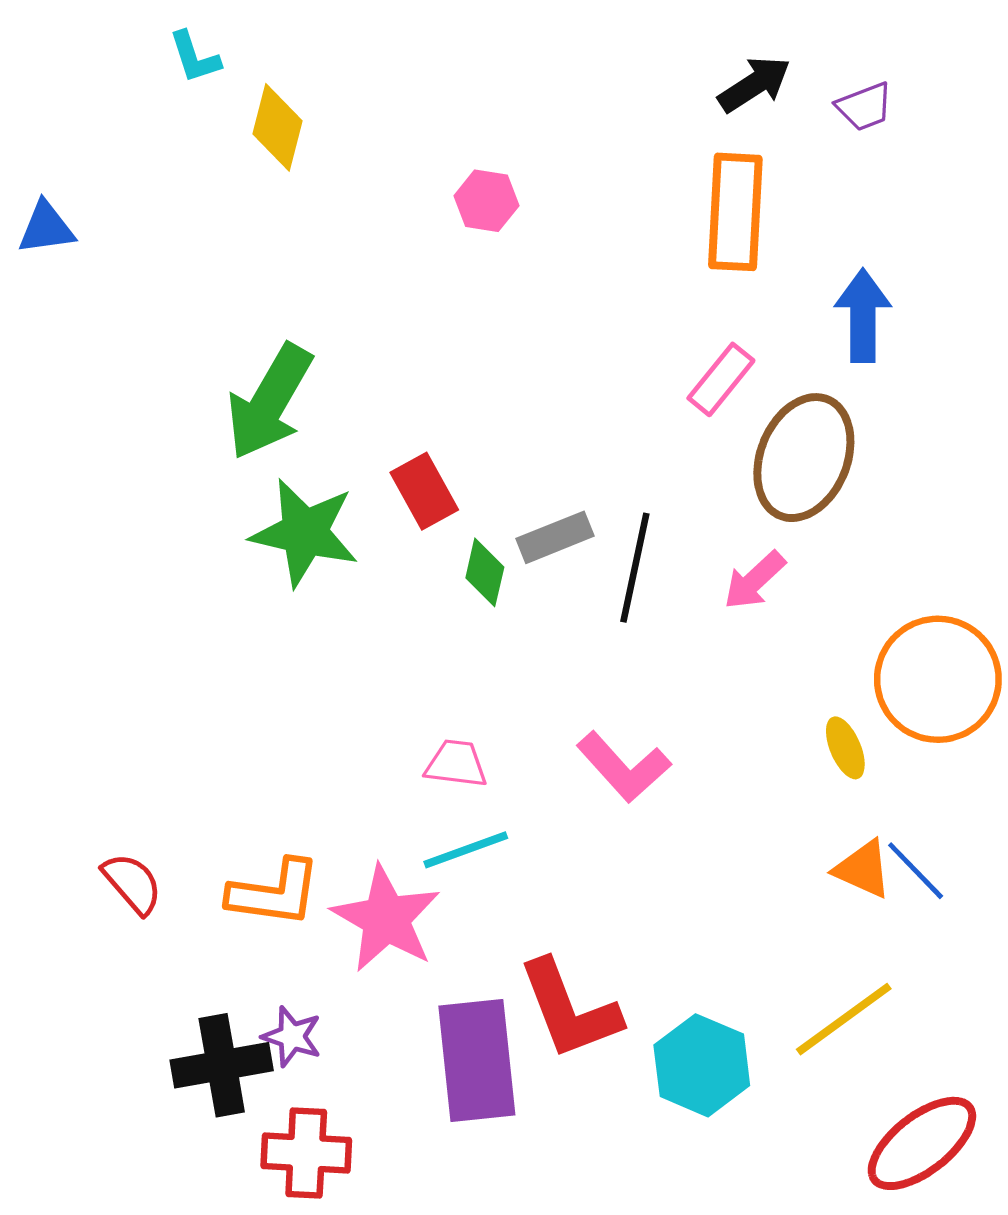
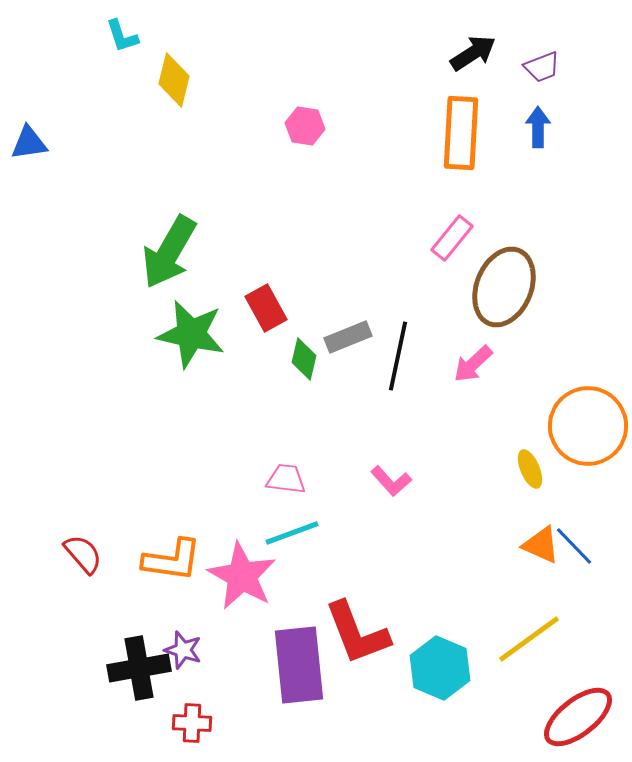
blue arrow: (863, 316) -> (538, 127), moved, size x0.7
pink L-shape: (624, 767) -> (391, 481), size x0.7
red cross: (306, 1153) -> (192, 723), size x0.7

